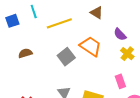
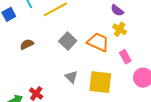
orange trapezoid: (91, 46) -> (98, 42), moved
yellow cross: (127, 54) -> (120, 29), moved

